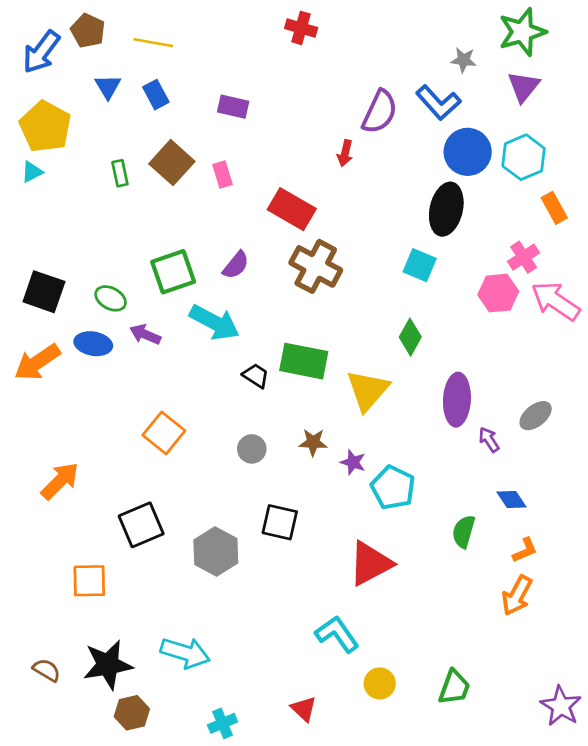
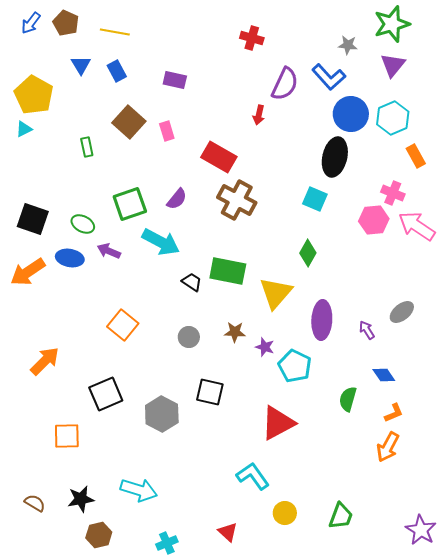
red cross: (301, 28) -> (252, 38), moved
blue arrow: (41, 52) -> (31, 23), moved, size x0.7
green rectangle: (120, 173) -> (87, 147), moved
pink cross: (524, 257) -> (393, 193), turned -35
purple ellipse: (457, 400) -> (322, 320), moved
black star: (108, 665) -> (81, 499), size x0.7

